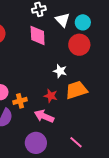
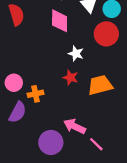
white star: (60, 71) -> (76, 54), moved
red star: (51, 96) -> (71, 77), moved
pink arrow: (44, 116) -> (75, 126), moved

